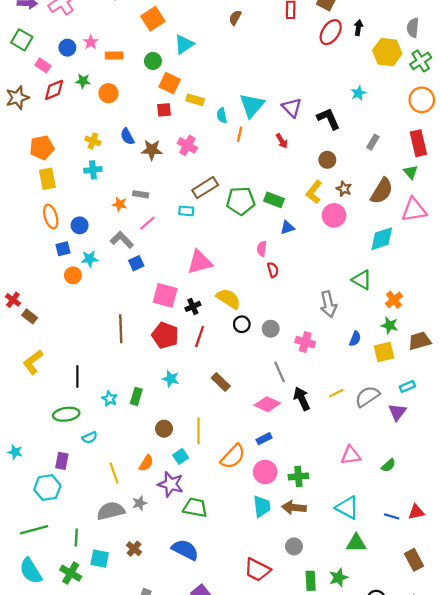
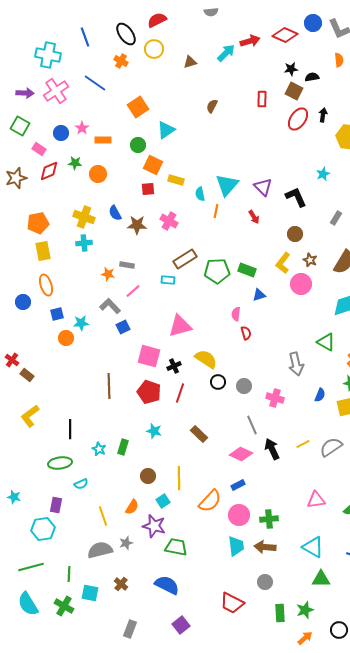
yellow cross: (93, 141) -> (84, 217), size x1.5
blue circle: (80, 225) -> (23, 302), moved

